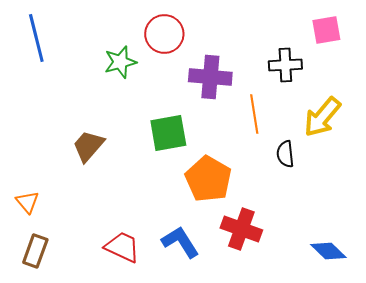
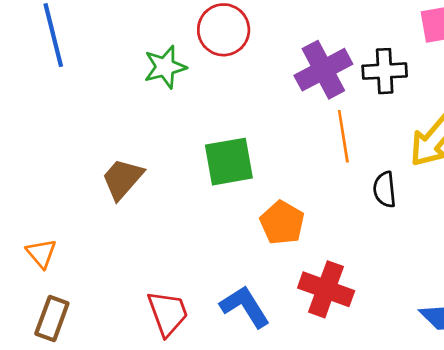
purple cross: (210, 77) -> (323, 70), moved, turned -33
orange pentagon: (208, 179) -> (282, 223), size x0.7
red trapezoid: (122, 247) -> (168, 313), turned 45

